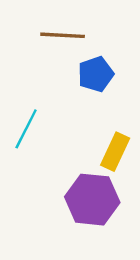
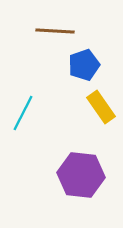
yellow rectangle: (115, 152) -> (101, 107), moved, turned -60

